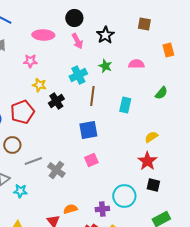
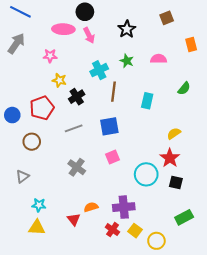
black circle: (74, 18) -> (85, 12), moved
brown square: (144, 24) -> (167, 18), turned -32
pink arrow: (77, 41) -> (89, 35), moved
gray line: (33, 161) -> (74, 128), moved
cyan star: (20, 191) -> (39, 205), moved
cyan circle: (124, 196) -> (146, 174), moved
purple cross: (102, 209) -> (124, 207), size x1.5

